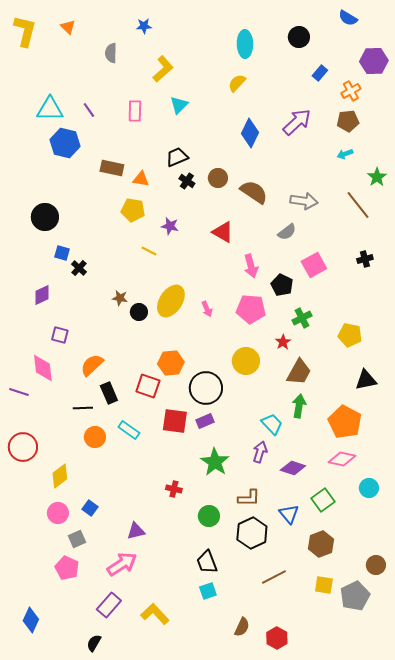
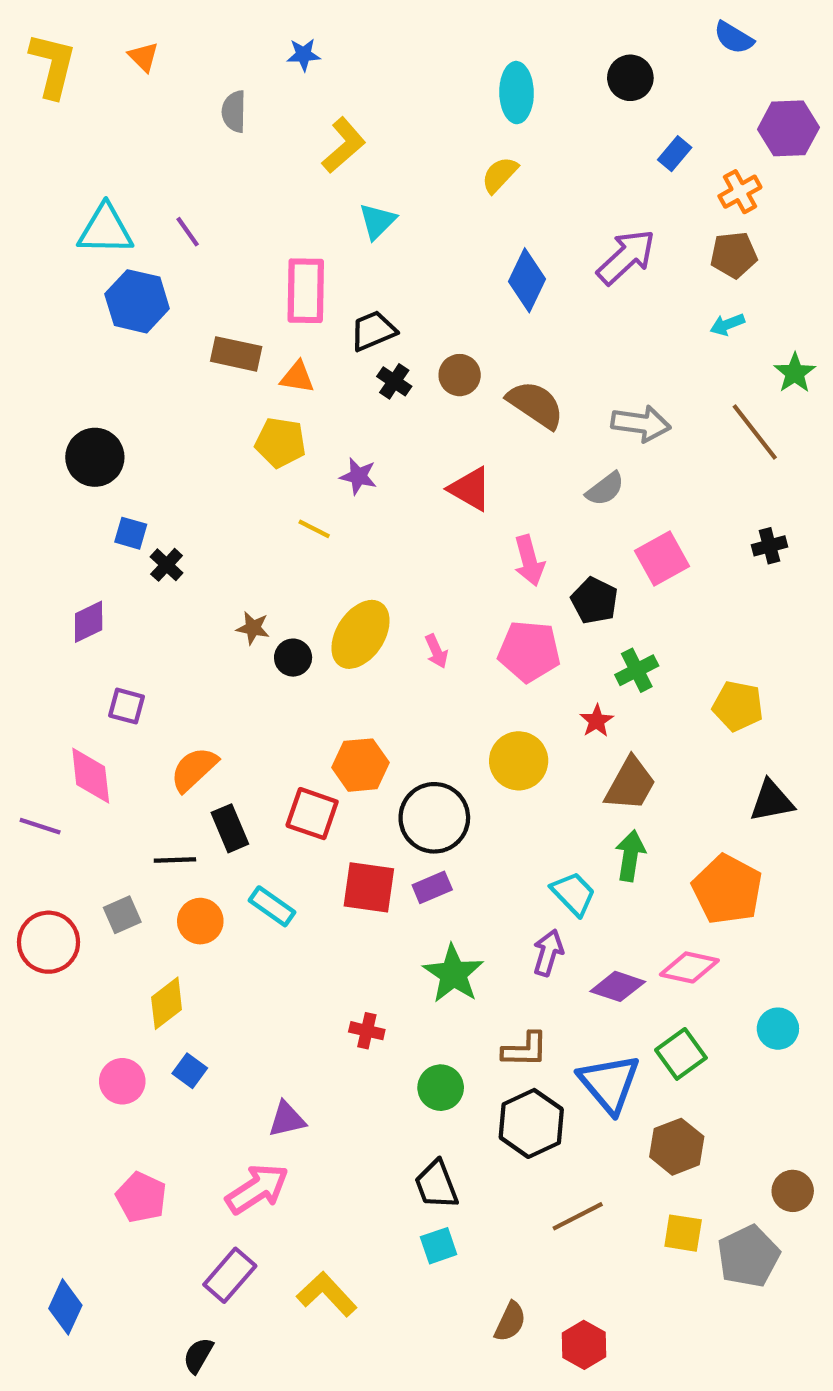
pink rectangle: (135, 111) -> (306, 291), moved, size x1.4
pink diamond: (342, 459) -> (689, 967), moved
yellow diamond: (60, 476) -> (167, 1003), moved
blue triangle: (289, 514) -> (609, 1083), size x1.5
gray square: (77, 539) -> (122, 915), moved

